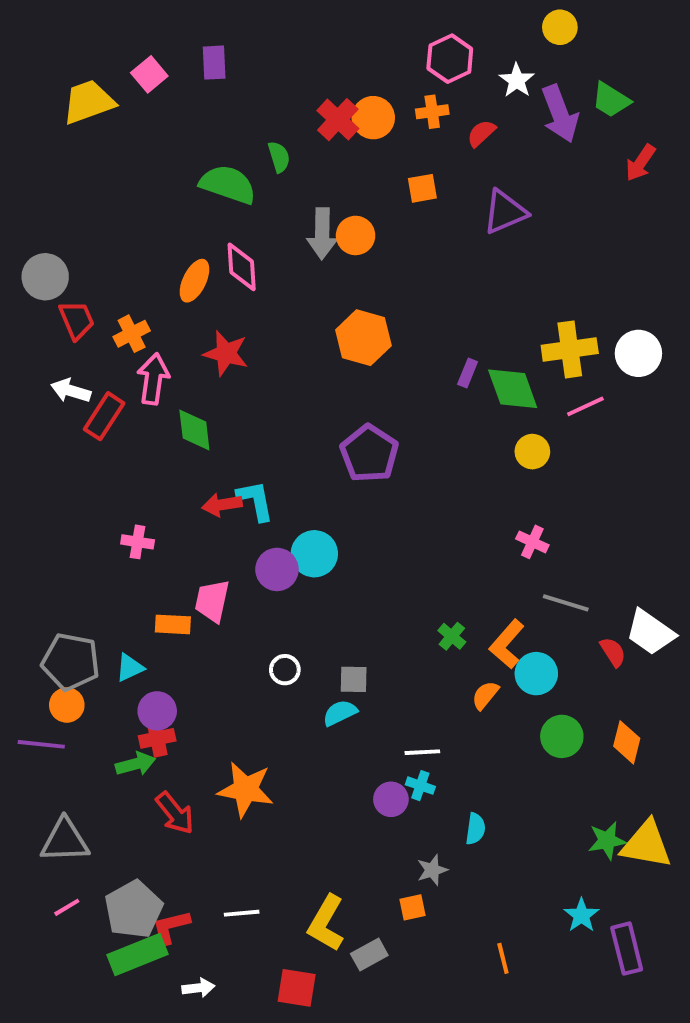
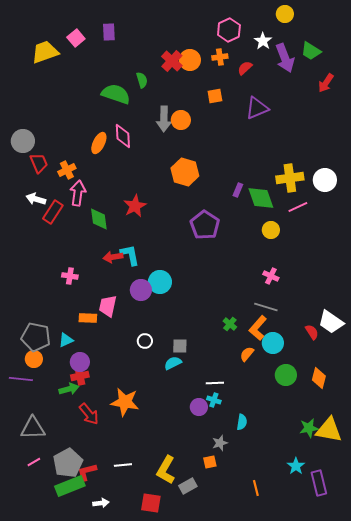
red star: (226, 353) -> (135, 206), moved, turned 30
purple pentagon: (369, 454) -> (205, 225), moved
gray line: (566, 603) -> (266, 307), moved

